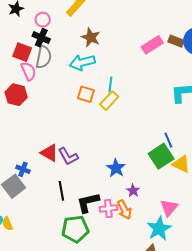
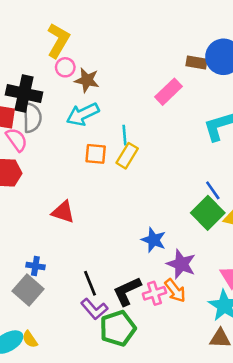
pink circle: (43, 20) -> (65, 67), moved
black cross: (41, 38) -> (24, 94), size x1.5
pink rectangle: (152, 45) -> (168, 92), moved
red triangle: (49, 153) -> (63, 212), moved
purple L-shape: (68, 156) -> (94, 309), moved
purple star: (133, 191) -> (181, 264), size x1.6

